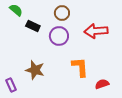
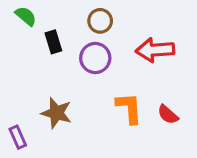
black rectangle: (33, 26) -> (53, 42), turned 48
red semicircle: (102, 84) -> (168, 115), moved, turned -120

